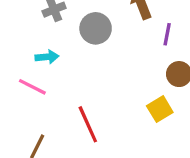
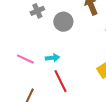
cyan arrow: (47, 57) -> (52, 58), moved

